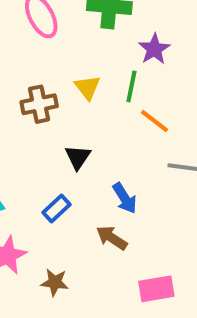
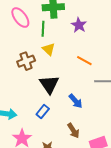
green line: (131, 86) -> (43, 29), moved
black triangle: (78, 157) -> (49, 84), size x1.5
brown arrow: (112, 238) -> (73, 131), moved, turned -147

